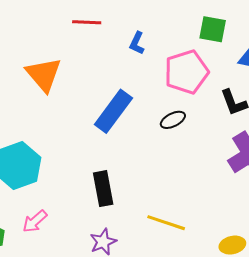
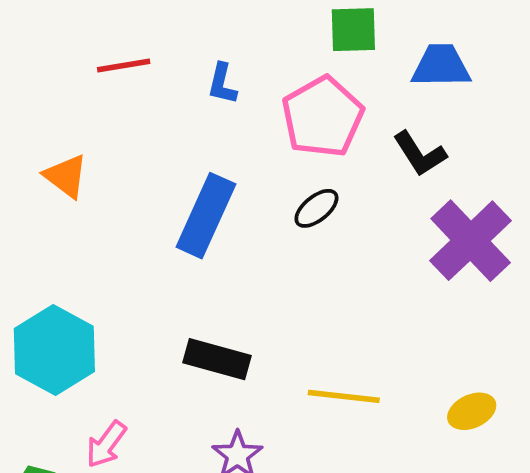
orange triangle: (44, 75) -> (66, 176), size x0.7
black rectangle: (103, 189) -> (217, 359), turned -52

